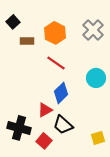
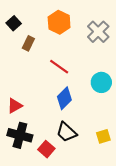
orange hexagon: (55, 33) -> (59, 22), moved
brown rectangle: (27, 41) -> (28, 43), turned -64
red triangle: (45, 110) -> (15, 106), moved
yellow square: (98, 138) -> (103, 136), moved

